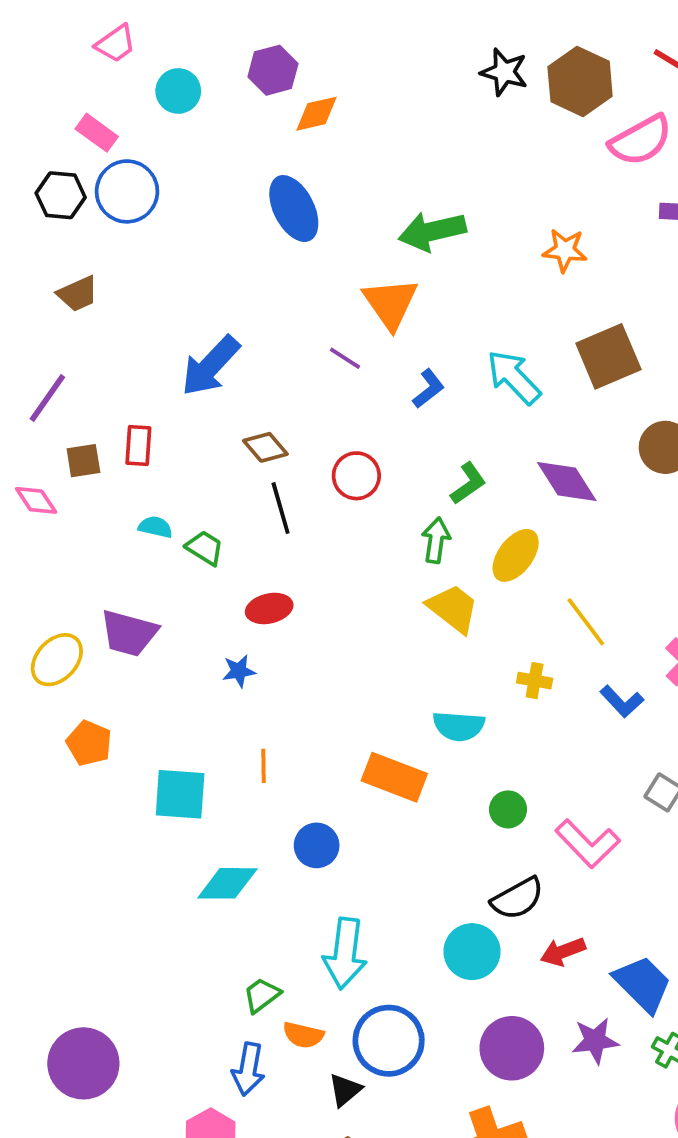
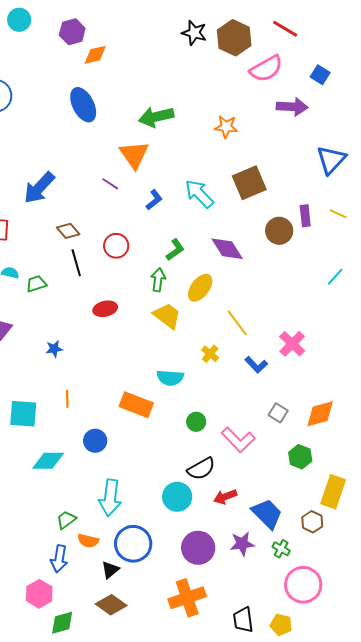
cyan circle: (178, 91) -> (19, 20), moved
green trapezoid: (205, 548) -> (36, 284), turned -50
red ellipse: (269, 608) -> (105, 309), moved
yellow cross: (535, 681) -> (210, 354), turned 30

